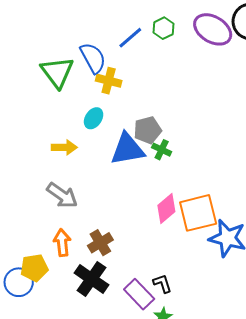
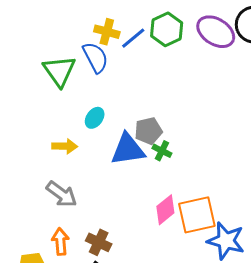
green hexagon: (164, 28) -> (167, 29), size x1.5
yellow cross: (109, 81) -> (107, 32), moved
brown cross: (100, 243) -> (99, 242), turned -35

